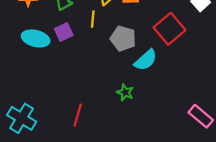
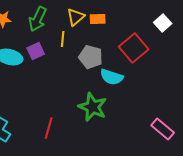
cyan semicircle: (146, 60) -> (112, 77), turned 60
green star: (125, 92) -> (93, 107), size x1.8

